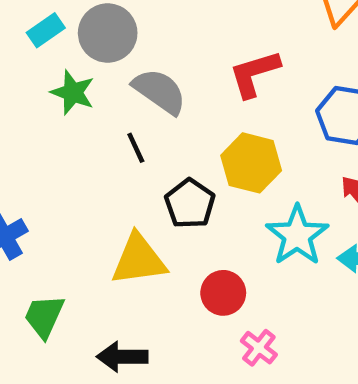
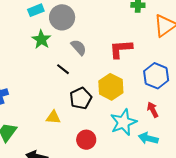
gray semicircle: (160, 91) -> (79, 47), size x0.7
black line: (136, 148) -> (63, 69), turned -40
yellow triangle: (139, 260) -> (53, 117), size x0.6

